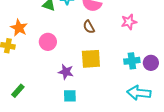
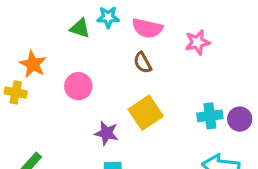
pink star: (129, 22) -> (197, 42), moved
yellow square: (91, 59) -> (146, 113), turned -30

